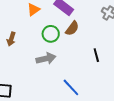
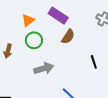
green circle: (51, 34) -> (34, 40), moved

